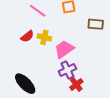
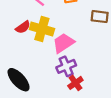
yellow cross: (44, 37) -> (42, 29), size x1.5

